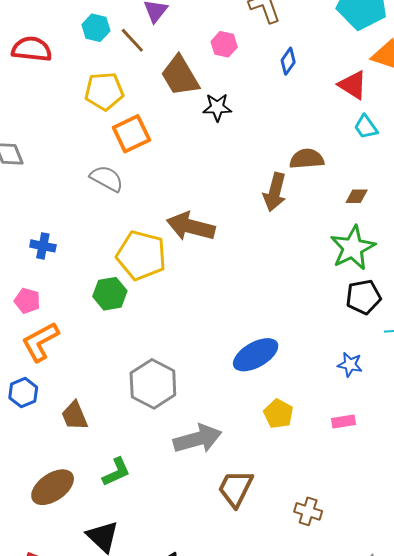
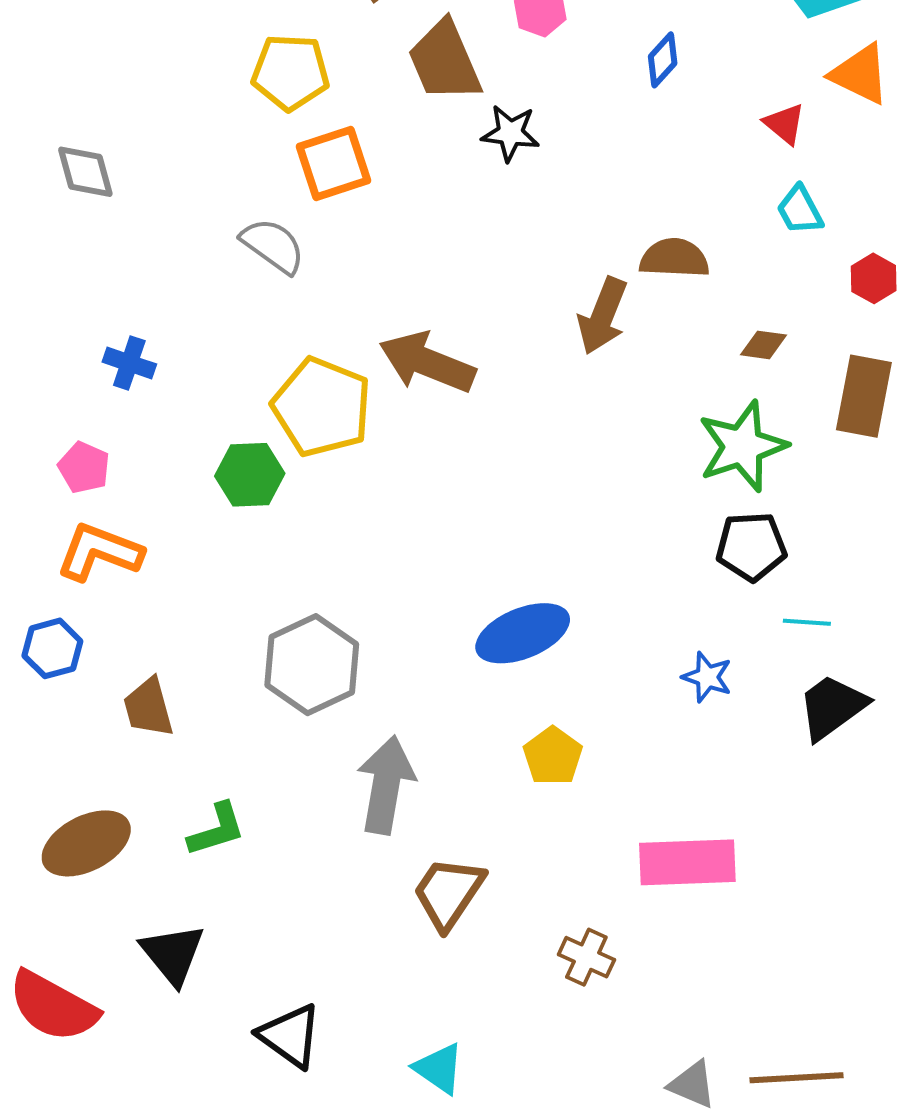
red triangle: (353, 85) -> (785, 124), size x0.7
orange L-shape: (40, 342) -> (99, 552), turned 42
pink rectangle: (344, 421) -> (687, 862), moved, size x2.0
gray arrow: (198, 439) -> (386, 785), turned -72

